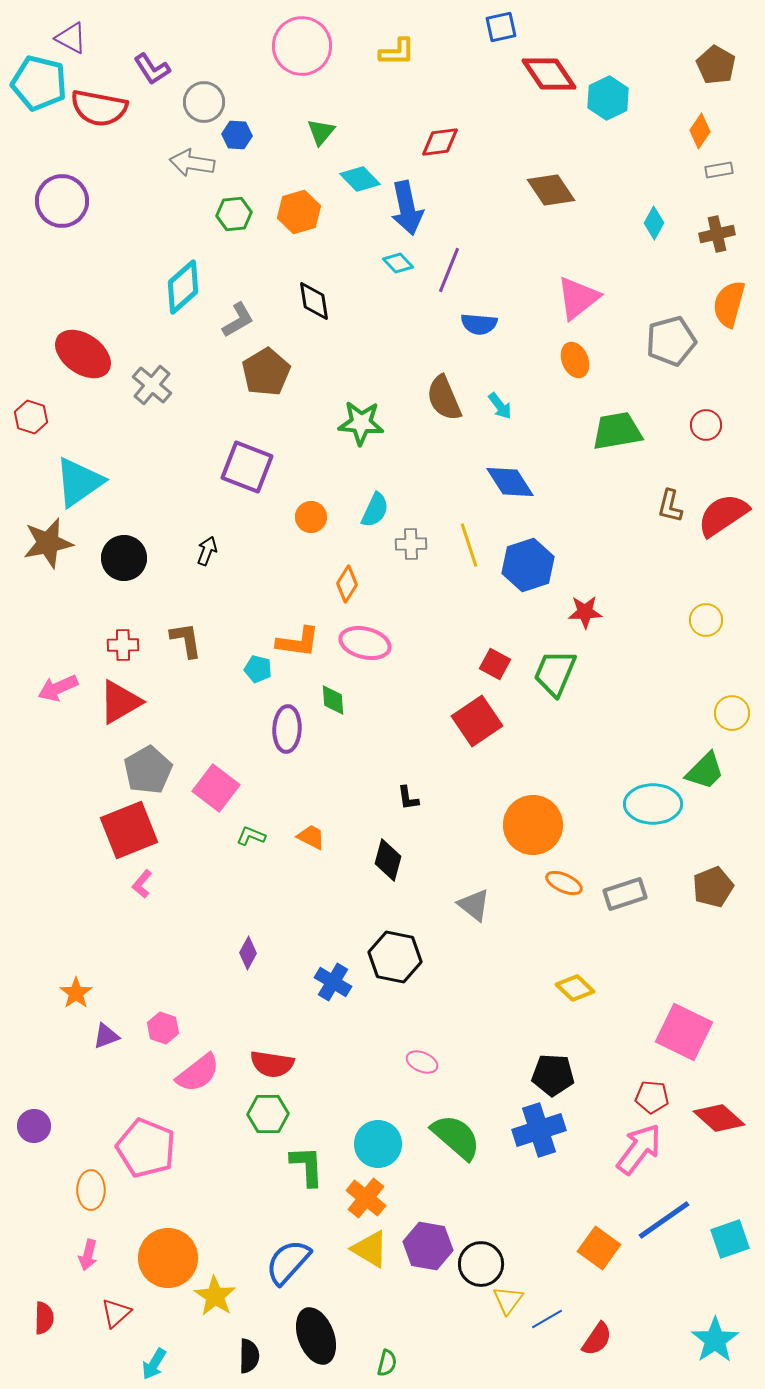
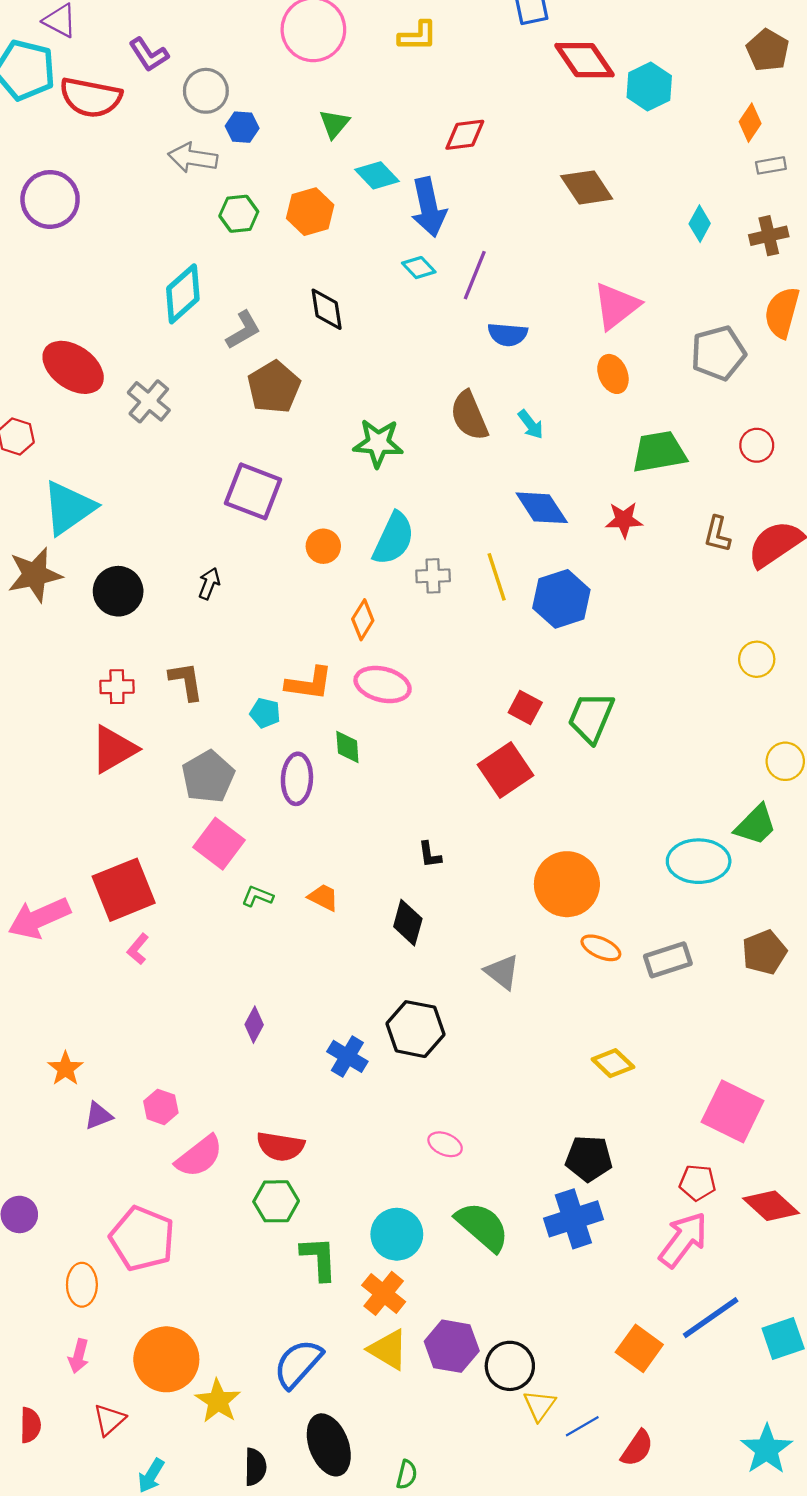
cyan semicircle: (375, 510) -> (394, 539), size x1.4
red star: (585, 612) -> (624, 520), moved
pink arrow: (58, 688) -> (39, 918), moved, size x1.4
gray pentagon: (148, 770) -> (208, 777), moved

